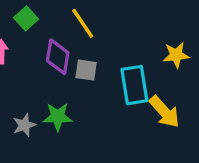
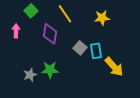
yellow star: (176, 55) -> (102, 18), moved
gray square: (86, 70) -> (80, 48), moved, turned 32
cyan rectangle: (134, 85) -> (96, 51), size x0.7

